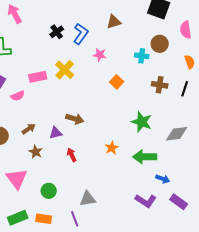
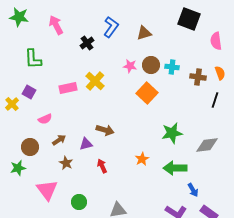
pink arrow: (15, 14) -> (56, 25), moved
blue L-shape: (81, 34) -> (111, 27), moved
brown circle: (160, 44) -> (151, 65), moved
orange square: (117, 82) -> (147, 93), size x1.5
brown cross: (160, 85) -> (198, 77), moved
pink semicircle: (18, 96) -> (45, 119), moved
green star: (142, 122) -> (172, 133), turned -30
blue arrow: (163, 179) -> (193, 190), turned 40

